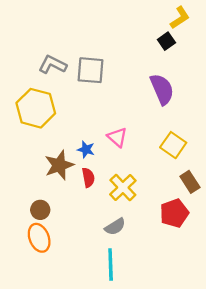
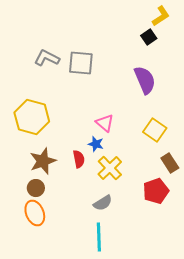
yellow hexagon: (36, 108) -> (32, 117), moved
blue star: (86, 150) -> (96, 144), moved
brown star: (59, 165) -> (43, 161), moved

